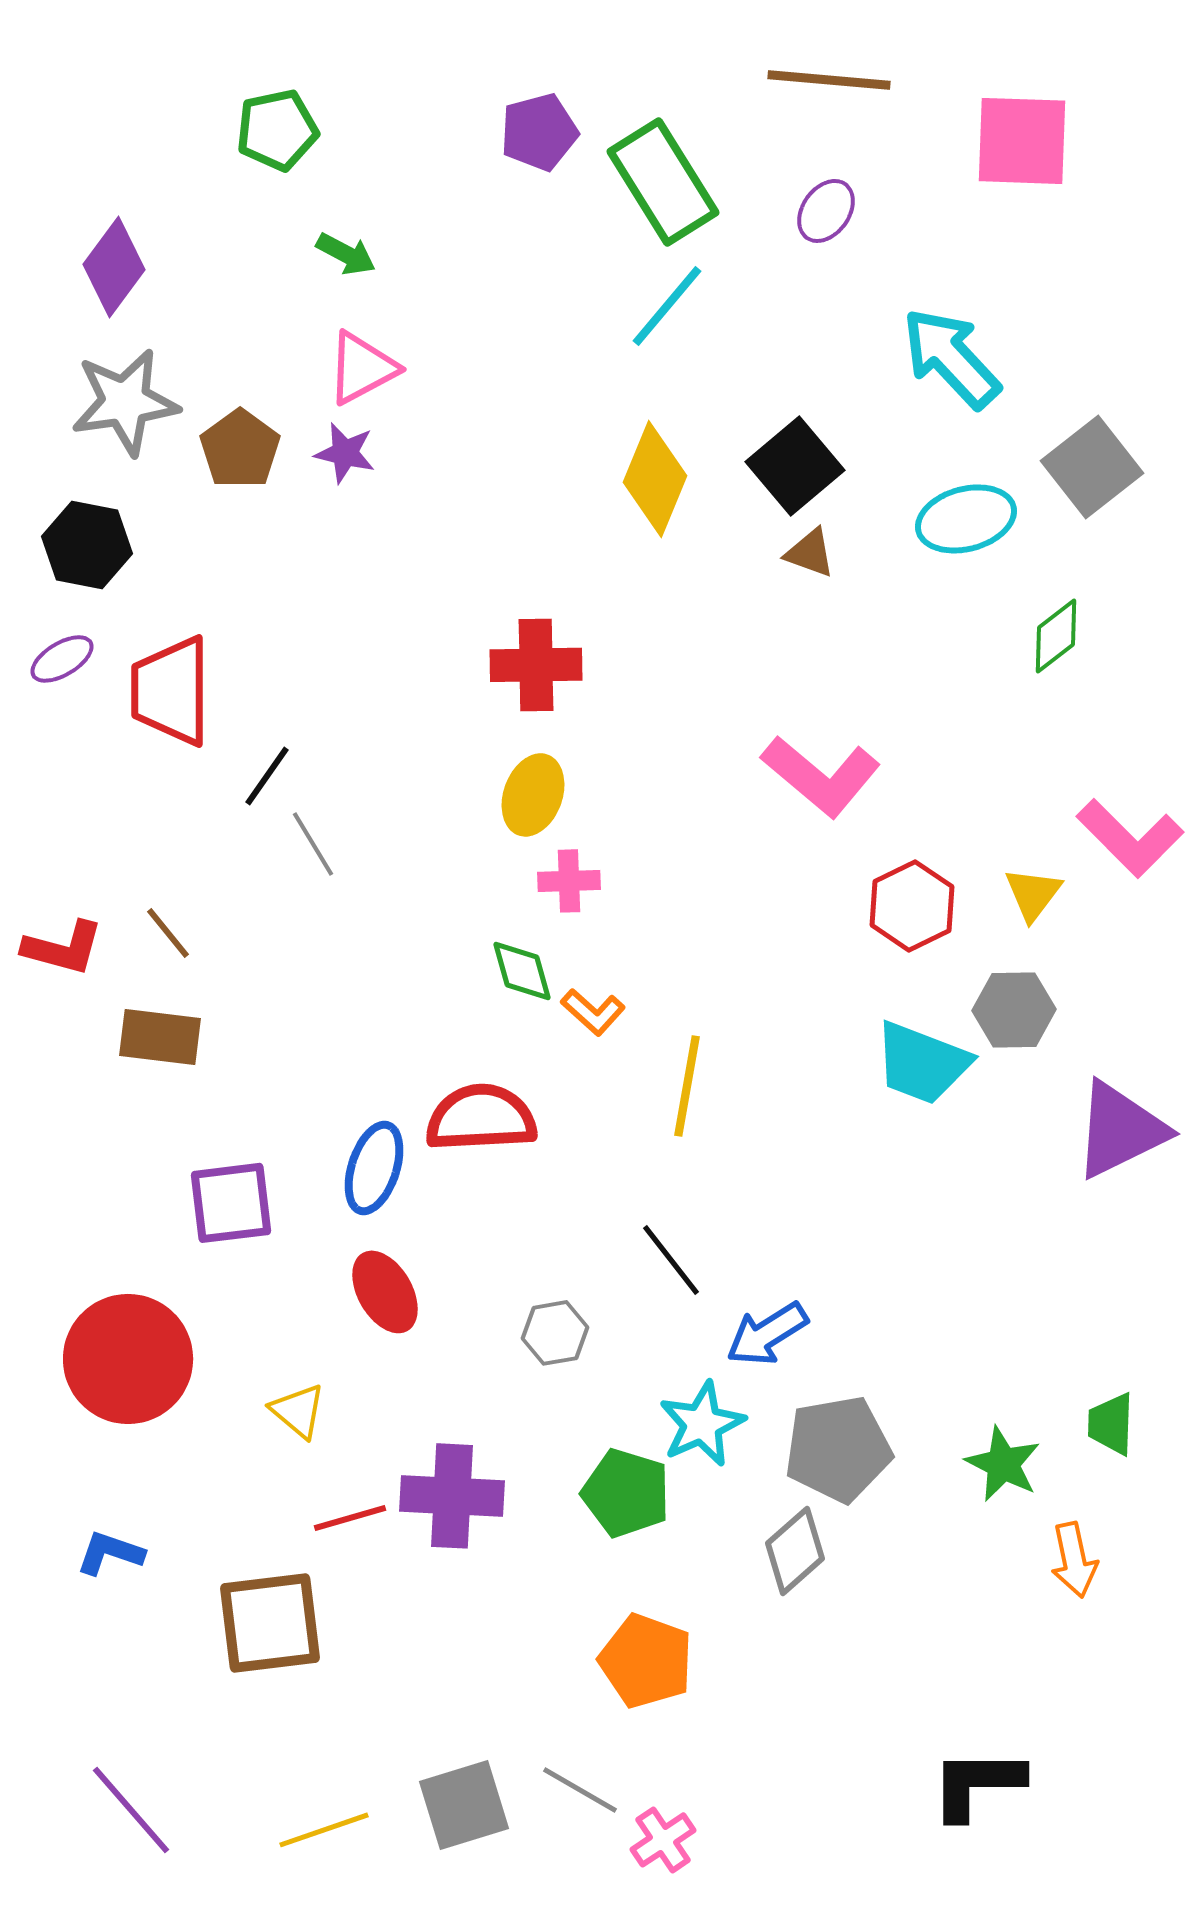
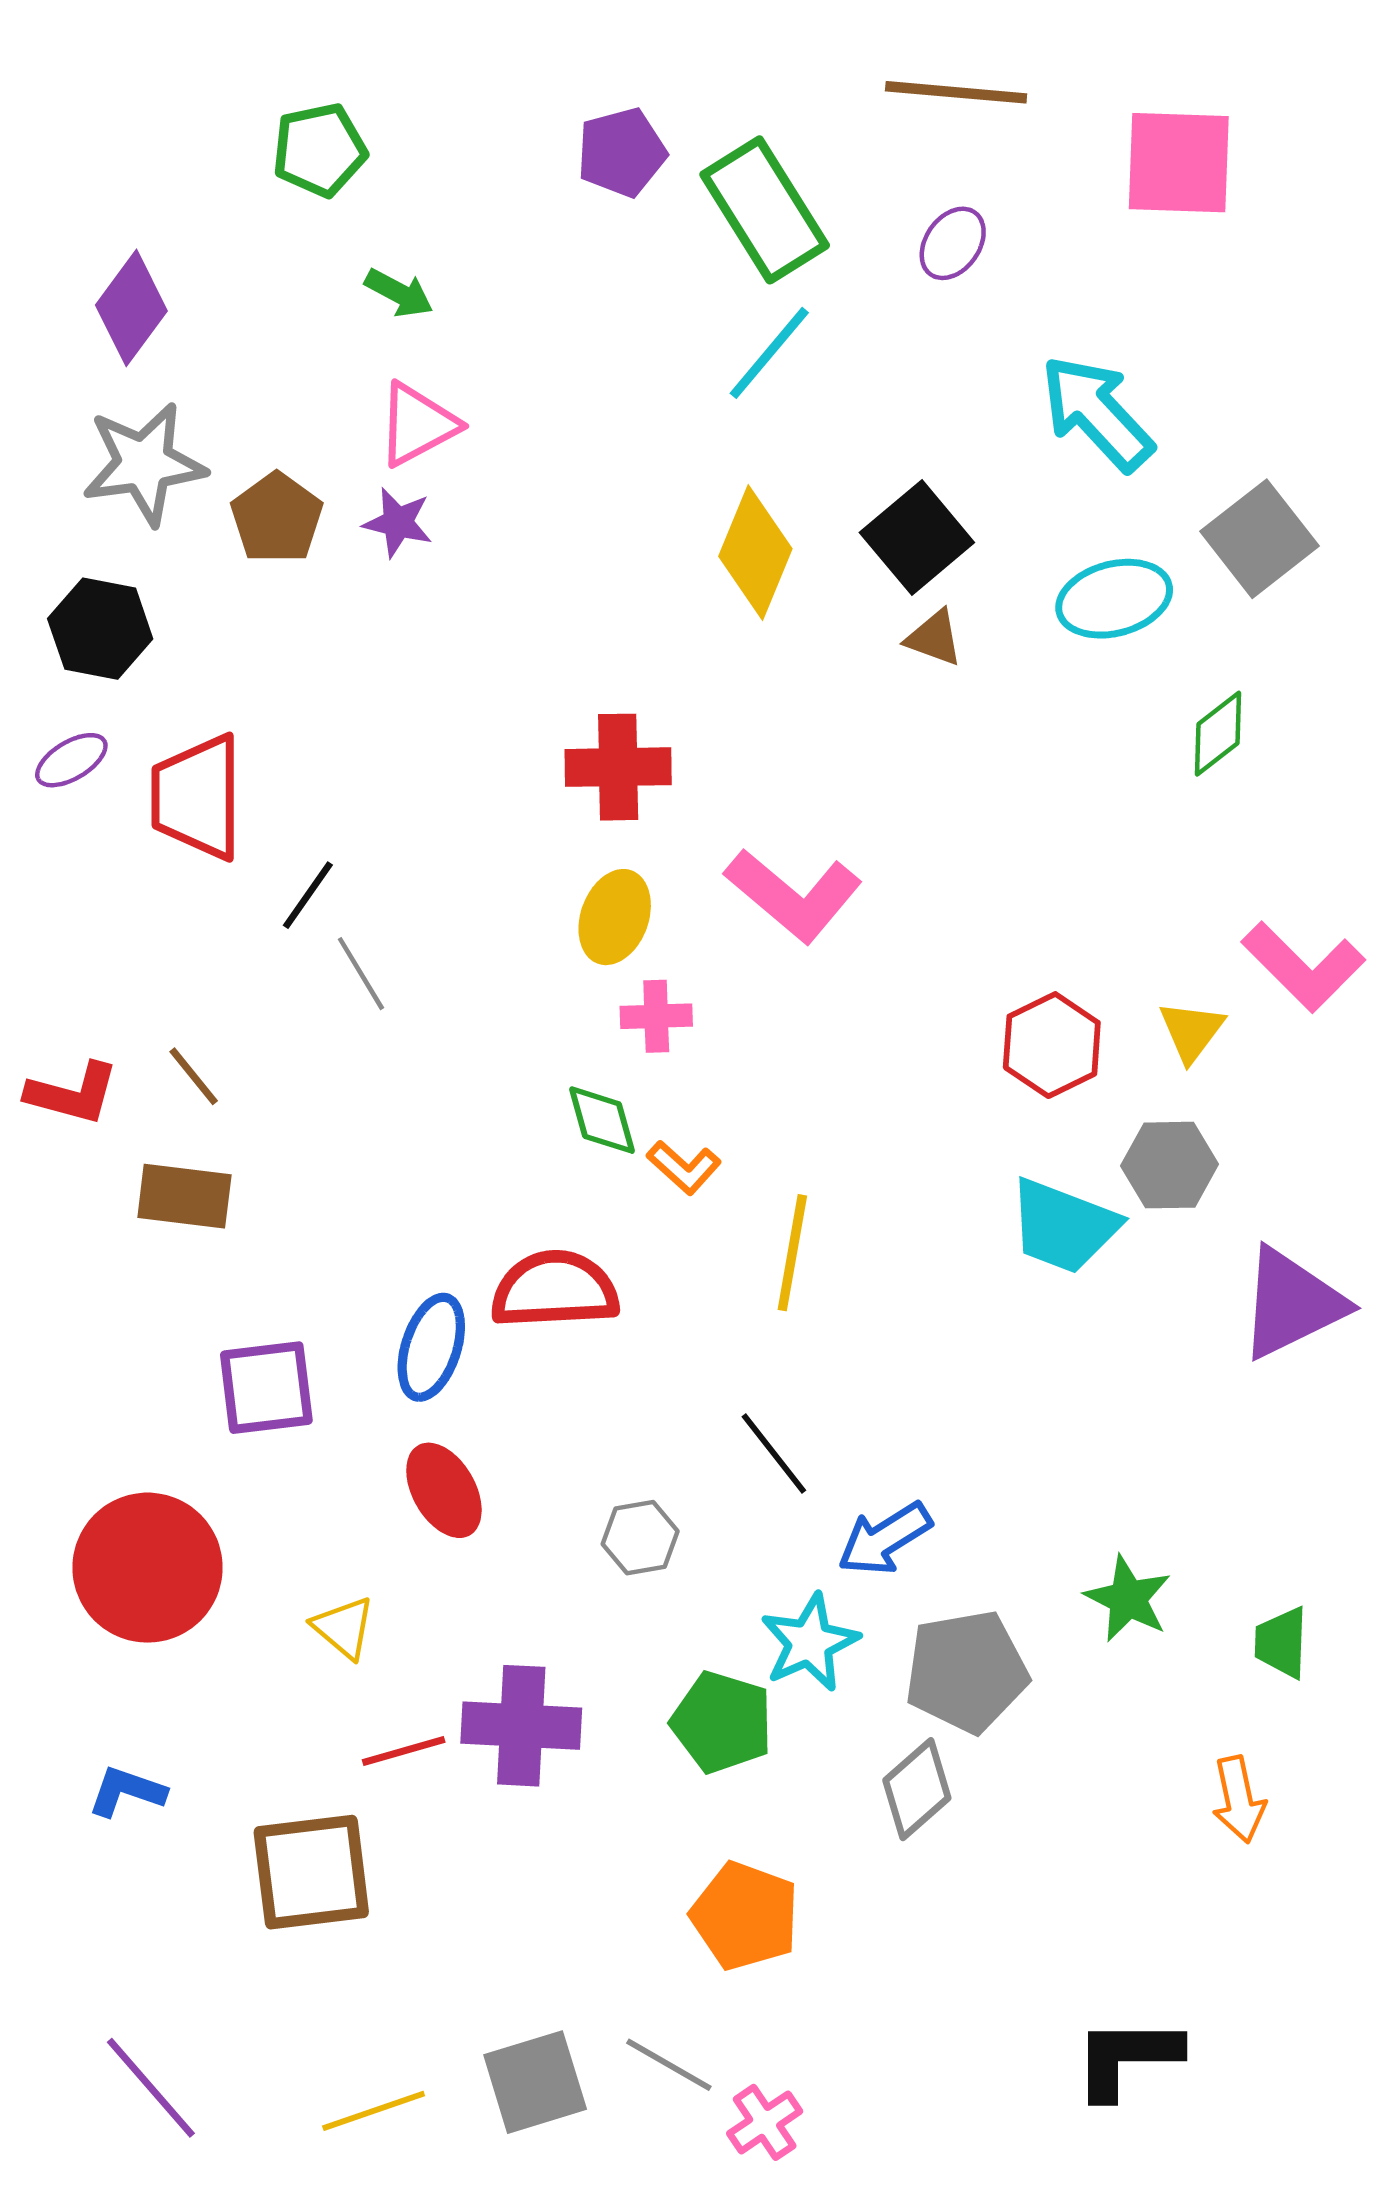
pink L-shape: (821, 776) -> (793, 895), moved
green star: (1003, 1464) -> (1128, 1599), moved

